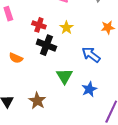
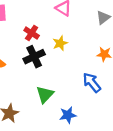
black cross: (46, 45) -> (34, 57), turned 30
blue arrow: (91, 55) -> (92, 83), moved

